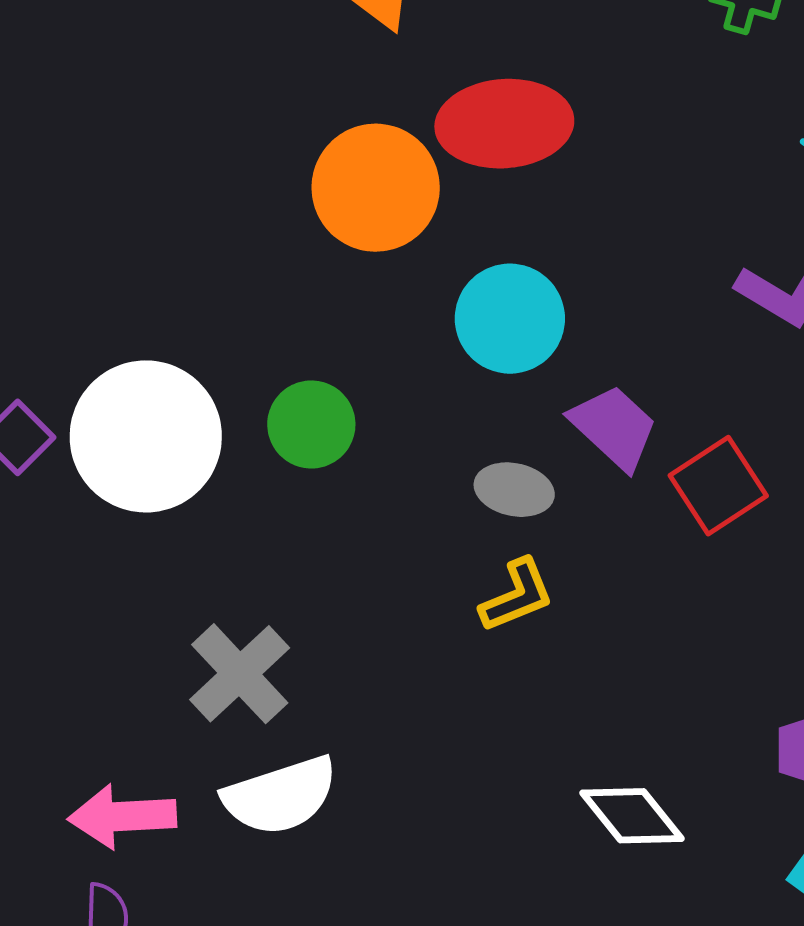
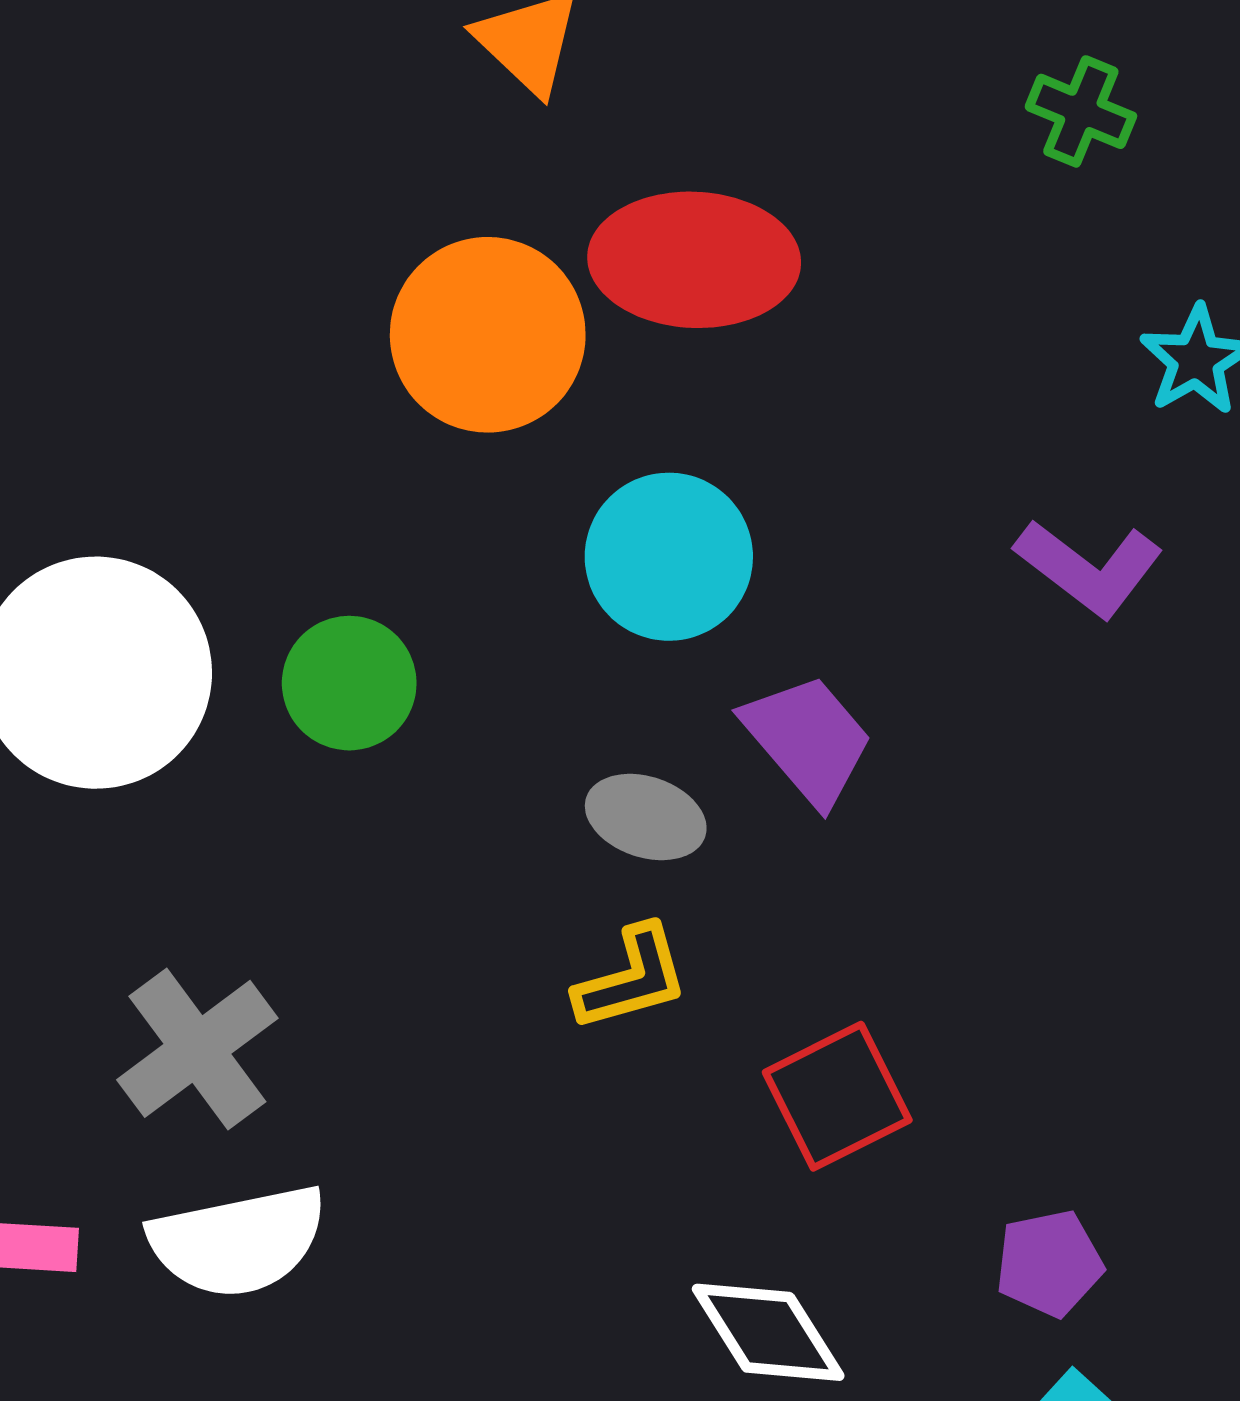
red square: (718, 486) -> (837, 1096), moved

